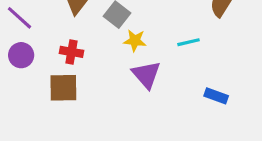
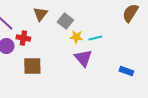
cyan line: (189, 42) -> (95, 38), moved
red cross: (72, 52) -> (23, 38), moved

